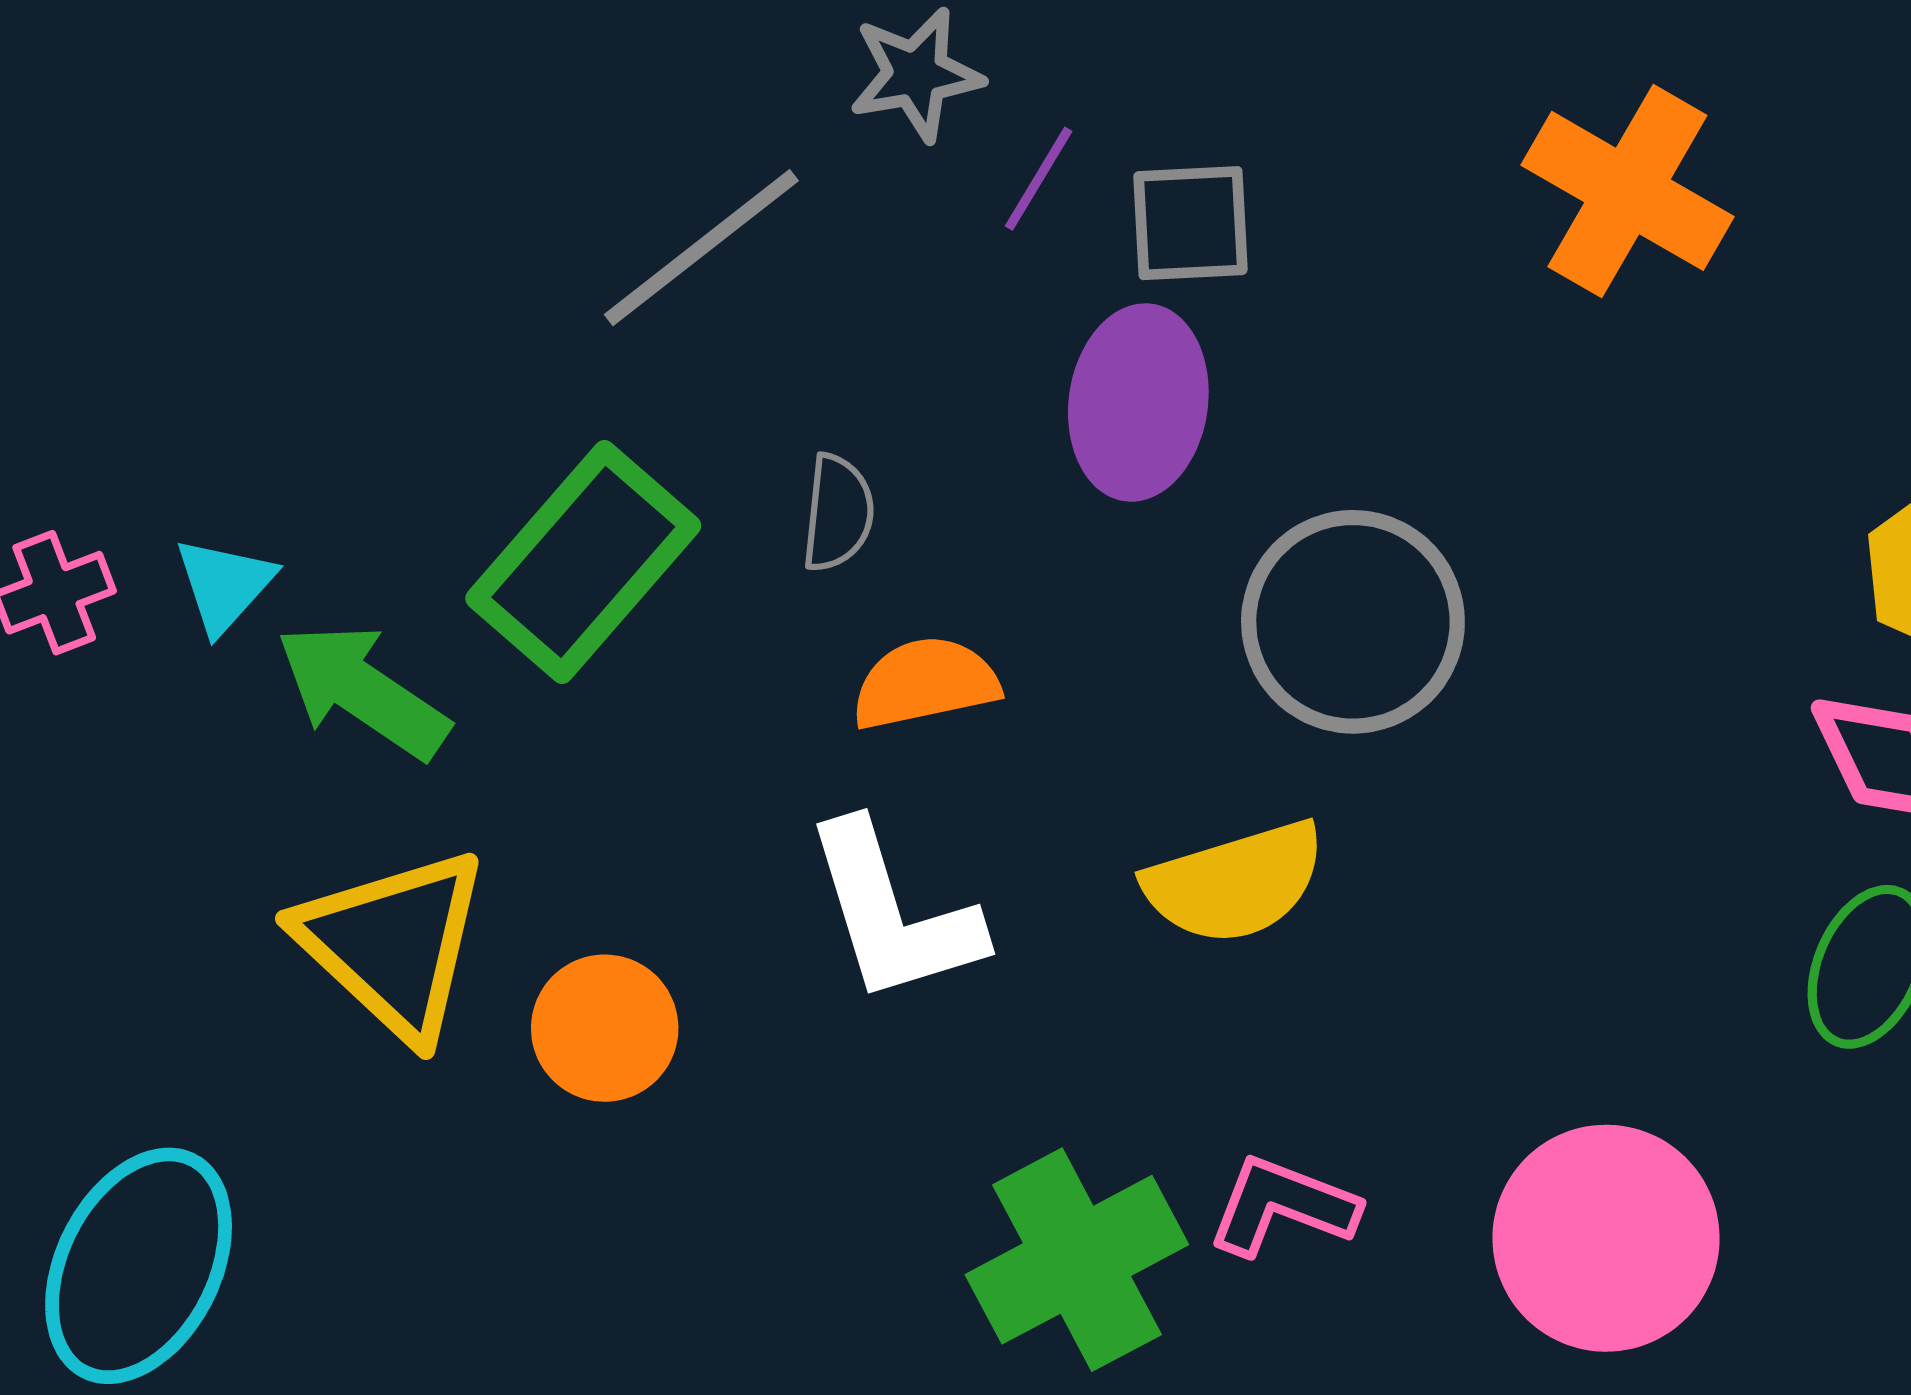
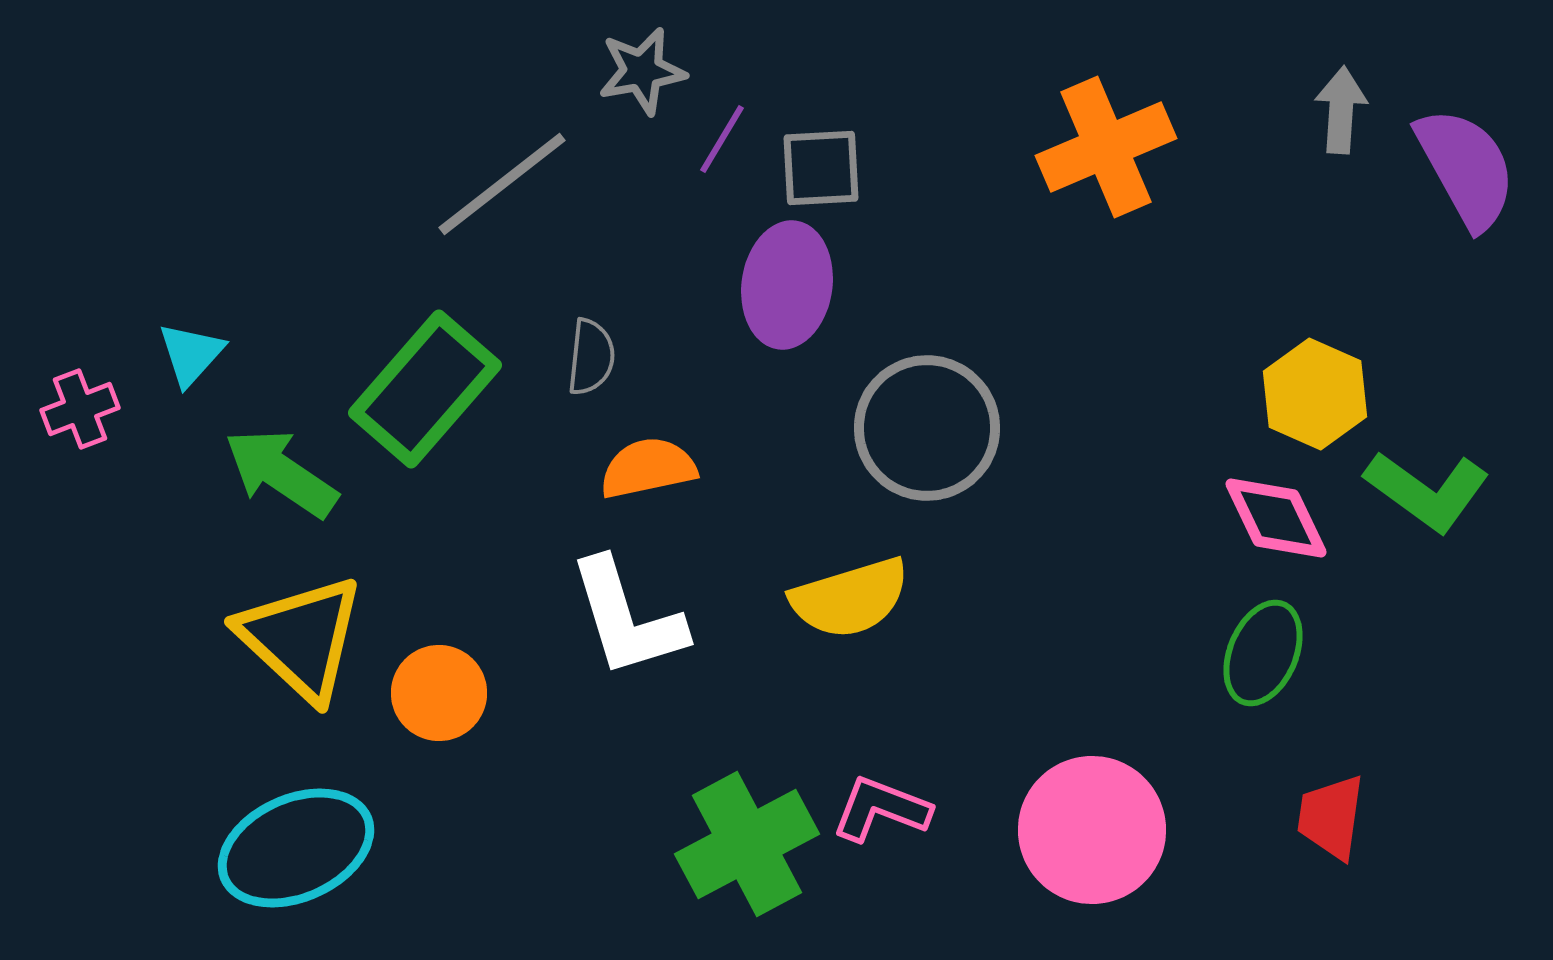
orange cross: (1627, 191) -> (1106, 147), turned 37
cyan triangle: (224, 585) -> (191, 354), moved
cyan ellipse: (139, 1266) -> (296, 848), moved, turned 39

